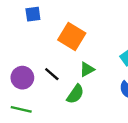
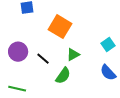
purple circle: (22, 78) -> (18, 52), moved

